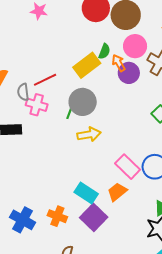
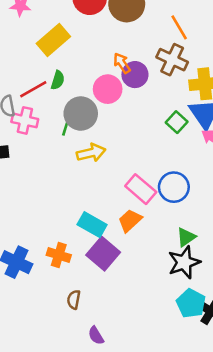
pink circle: (135, 46) -> (108, 89), moved
green semicircle: (104, 51) -> (58, 80), moved
yellow rectangle: (87, 65) -> (53, 40), moved

